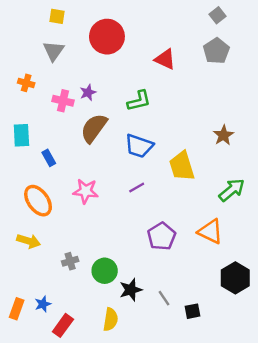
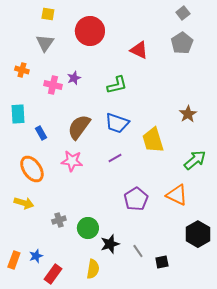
brown semicircle: (94, 128) -> (79, 127), moved

